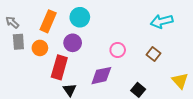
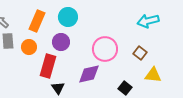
pink circle: (118, 50) -> (105, 49), size x1.6
yellow triangle: (180, 81) -> (153, 75), moved, turned -42

